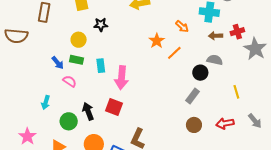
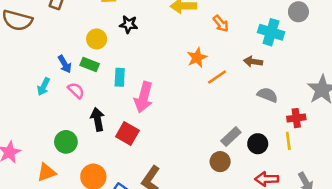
orange arrow: (182, 26) -> (221, 24), moved
red cross: (237, 32) -> (296, 118), moved
brown arrow: (215, 36) -> (253, 62), moved
black circle: (200, 73) -> (258, 144), moved
cyan arrow: (46, 102) -> (44, 87), moved
black arrow: (88, 111) -> (98, 119), moved
brown circle: (194, 125) -> (220, 162), moved

